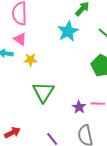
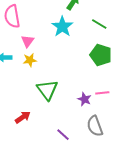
pink triangle: (20, 39) -> (28, 41), moved, turned 40
red arrow: (12, 133) -> (23, 117), moved

